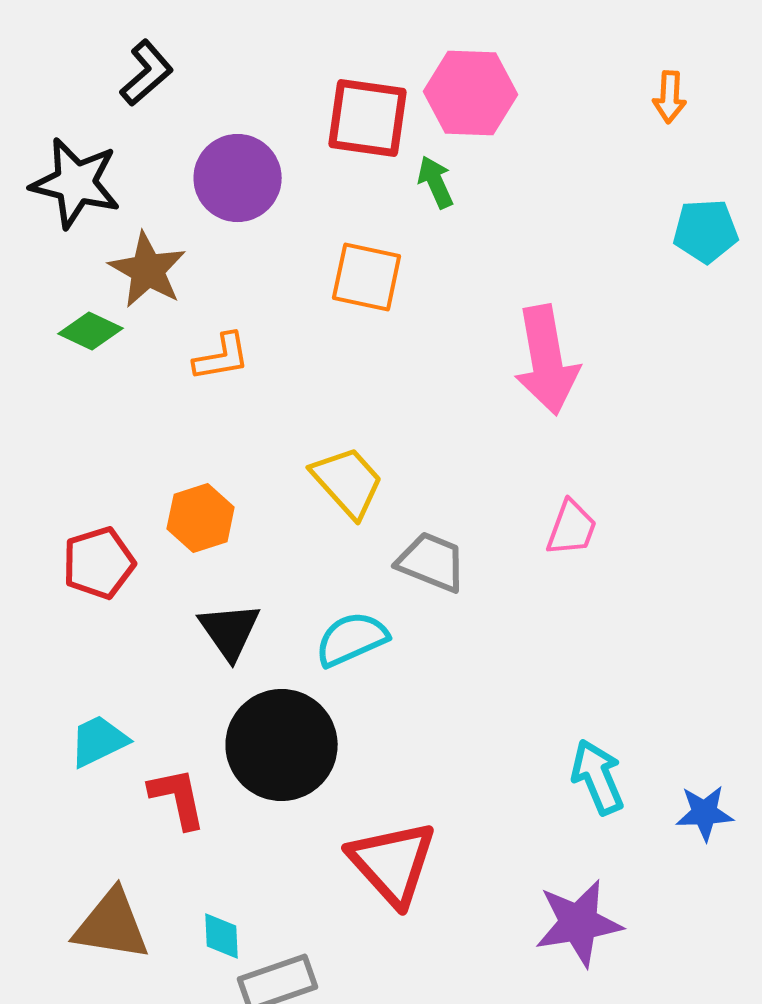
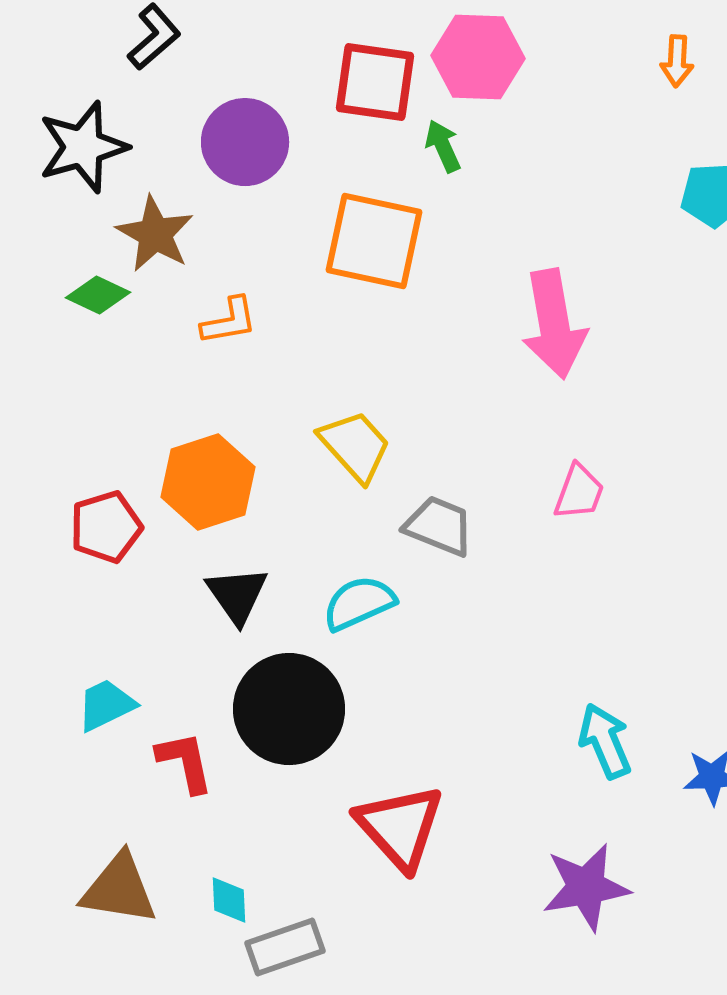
black star: (76, 183) -> (83, 147), turned -30
orange square: (367, 277) -> (374, 241), size x1.4
orange hexagon: (201, 518) -> (208, 482), size x1.4

